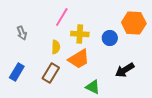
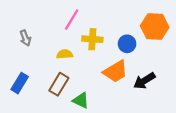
yellow semicircle: (56, 47) -> (65, 54), turned -96
orange trapezoid: (79, 59) -> (115, 72), moved
green triangle: (93, 87) -> (81, 100), moved

